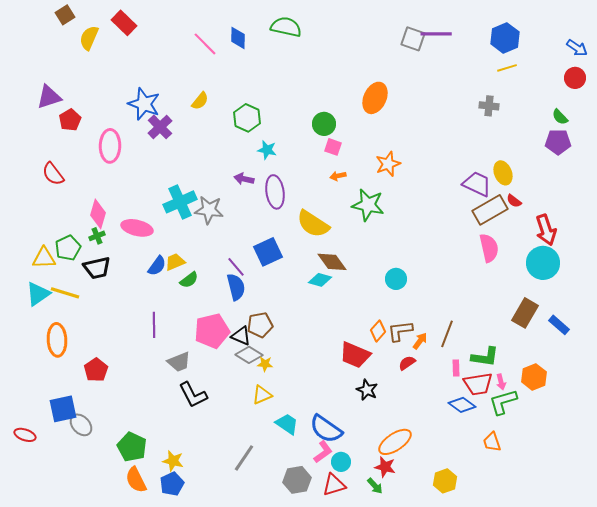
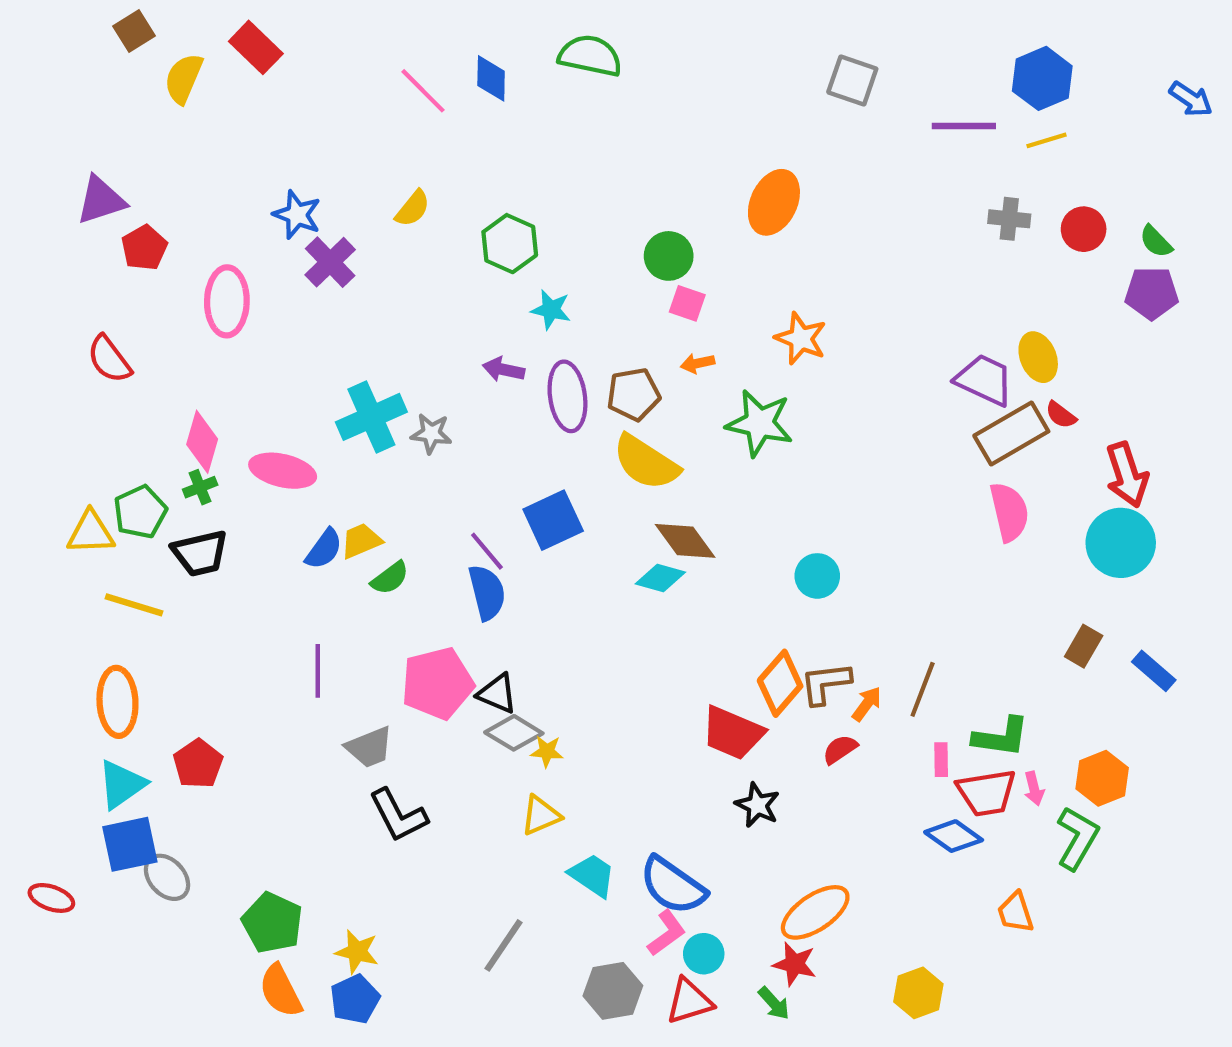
purple line: (436, 34) -> (964, 126), moved
red circle: (575, 78) -> (1084, 229), moved
blue star: (144, 104) -> (297, 215), size x0.7
orange star: (388, 164) -> (801, 339), turned -30
gray star: (209, 210) -> (431, 433), size x0.7
cyan triangle: (38, 294) -> (122, 784), moved
brown rectangle: (525, 313) -> (1084, 646), size x0.7
brown pentagon: (260, 325) -> (634, 394), moved
orange diamond: (378, 331) -> (780, 683), size x1.4
green L-shape: (503, 402) -> (1077, 838), moved, turned 136

